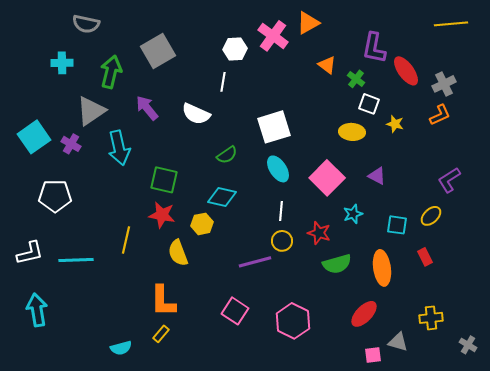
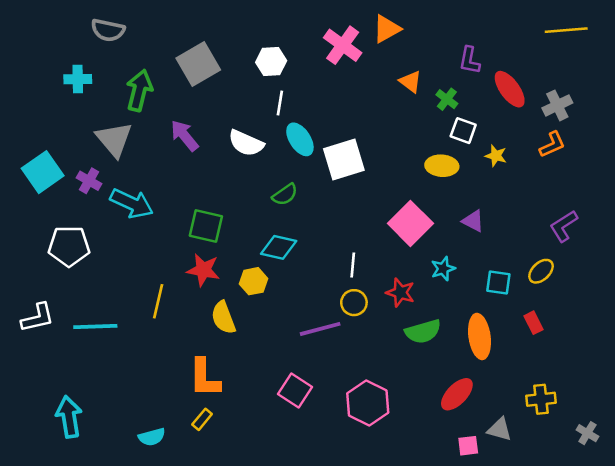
purple L-shape: (374, 48) -> (469, 60), size x0.7
white hexagon: (235, 49) -> (271, 62), moved
gray triangle: (91, 111) -> (114, 139), turned -36
cyan arrow: (119, 148) -> (132, 203), moved, turned -52
cyan ellipse: (278, 169) -> (300, 139), moved
cyan arrow: (37, 310) -> (69, 417), moved

